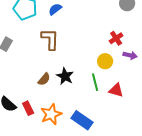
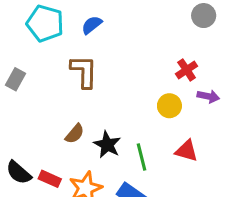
black star: (65, 76) -> (107, 145), moved
green line: (95, 82) -> (141, 157), moved
red rectangle: (28, 108) -> (50, 179), turned -40

